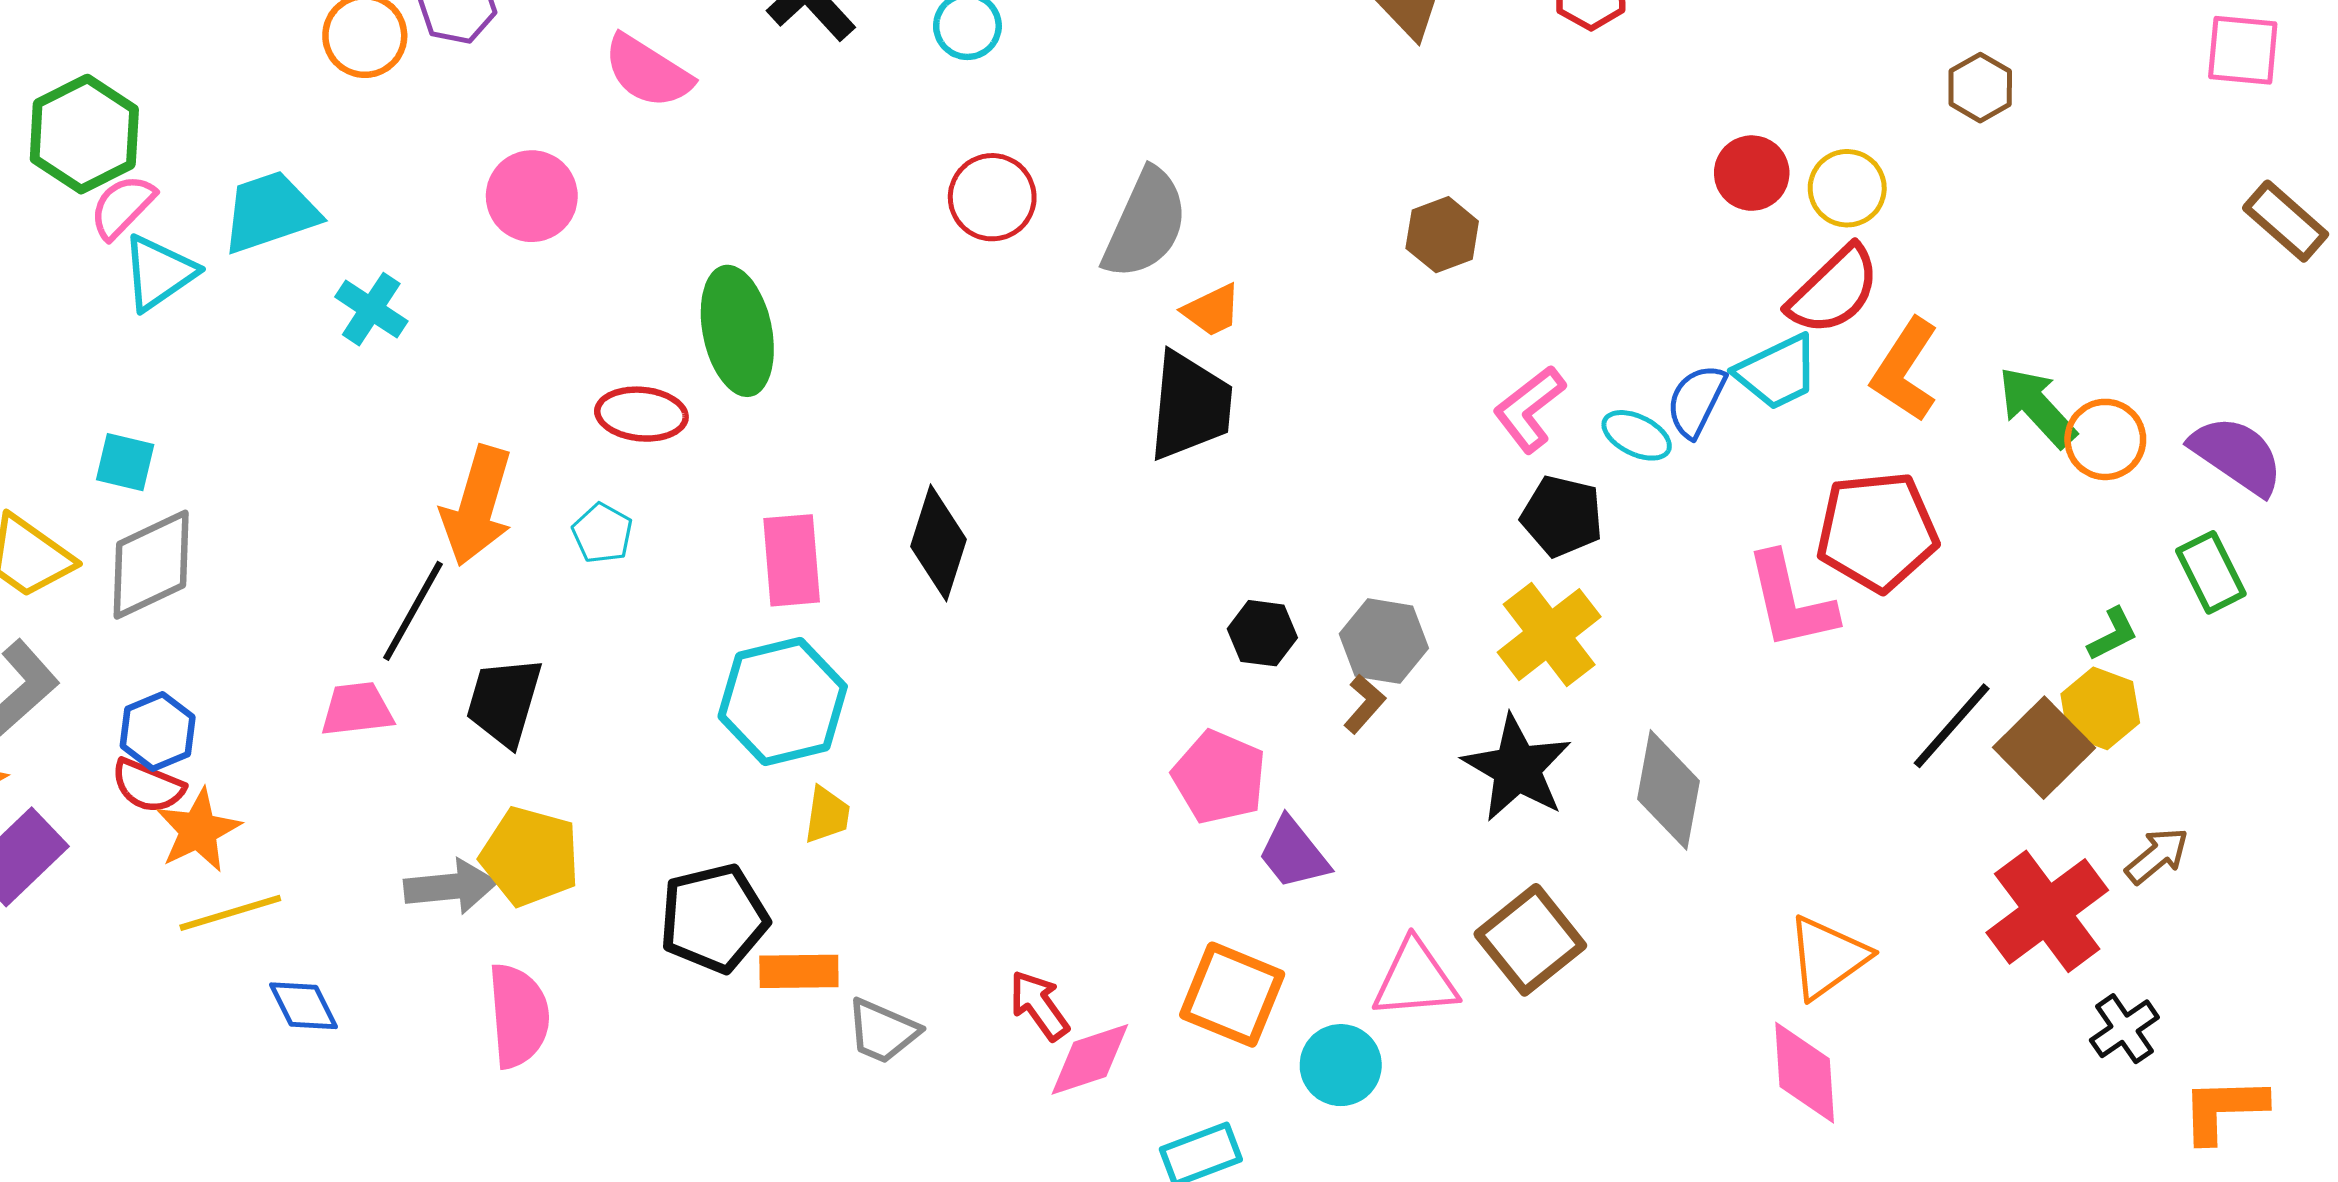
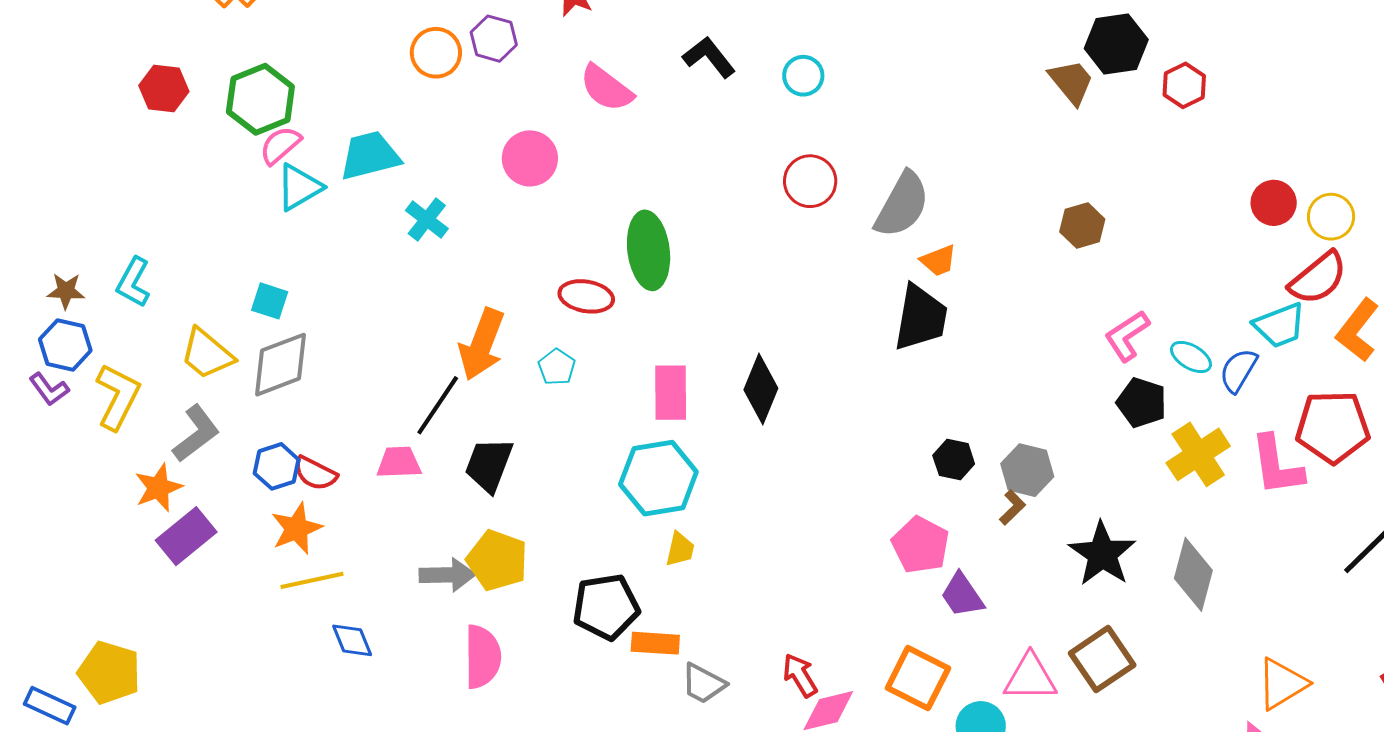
blue semicircle: (1696, 401) -> (1238, 370), moved
yellow cross: (1549, 635) -> (1198, 454), moved
red semicircle: (148, 786) -> (315, 473), moved

